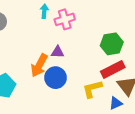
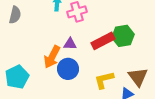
red rectangle: (113, 69) -> (103, 41), moved

